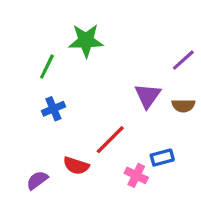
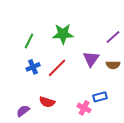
green star: (86, 41) -> (63, 34), moved
red line: (110, 140) -> (57, 68), moved

